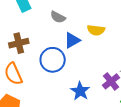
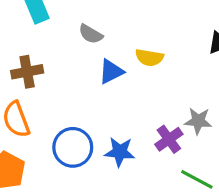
blue circle: (53, 60) -> (73, 147), moved
blue star: (80, 91) -> (120, 152), turned -30

